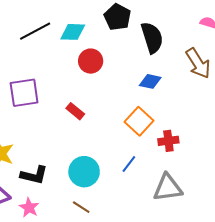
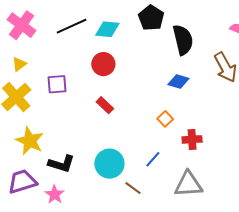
red circle: (91, 61) -> (103, 64), moved
purple square: (24, 93) -> (57, 84), size x0.7
orange square: (139, 121) -> (165, 119), size x0.6
brown line: (81, 207) -> (133, 188), moved

